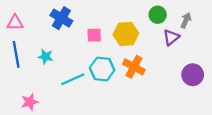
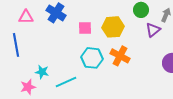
pink triangle: (15, 23) -> (26, 17), moved
cyan star: (46, 57) -> (42, 72), moved
cyan line: (73, 79) -> (66, 82), moved

